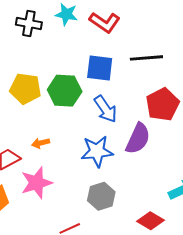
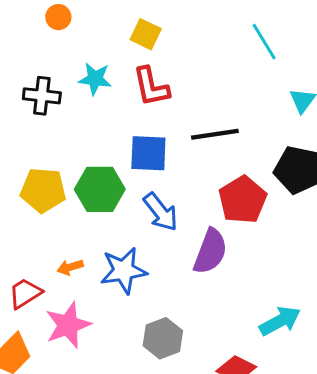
red L-shape: (105, 22) -> (151, 87), turned 48
blue star: (97, 151) -> (124, 271), moved

